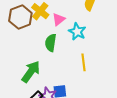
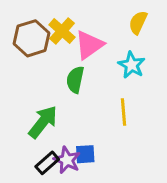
pink triangle: (59, 19) -> (89, 45), size x1.5
cyan star: (77, 32) -> (132, 65), moved

